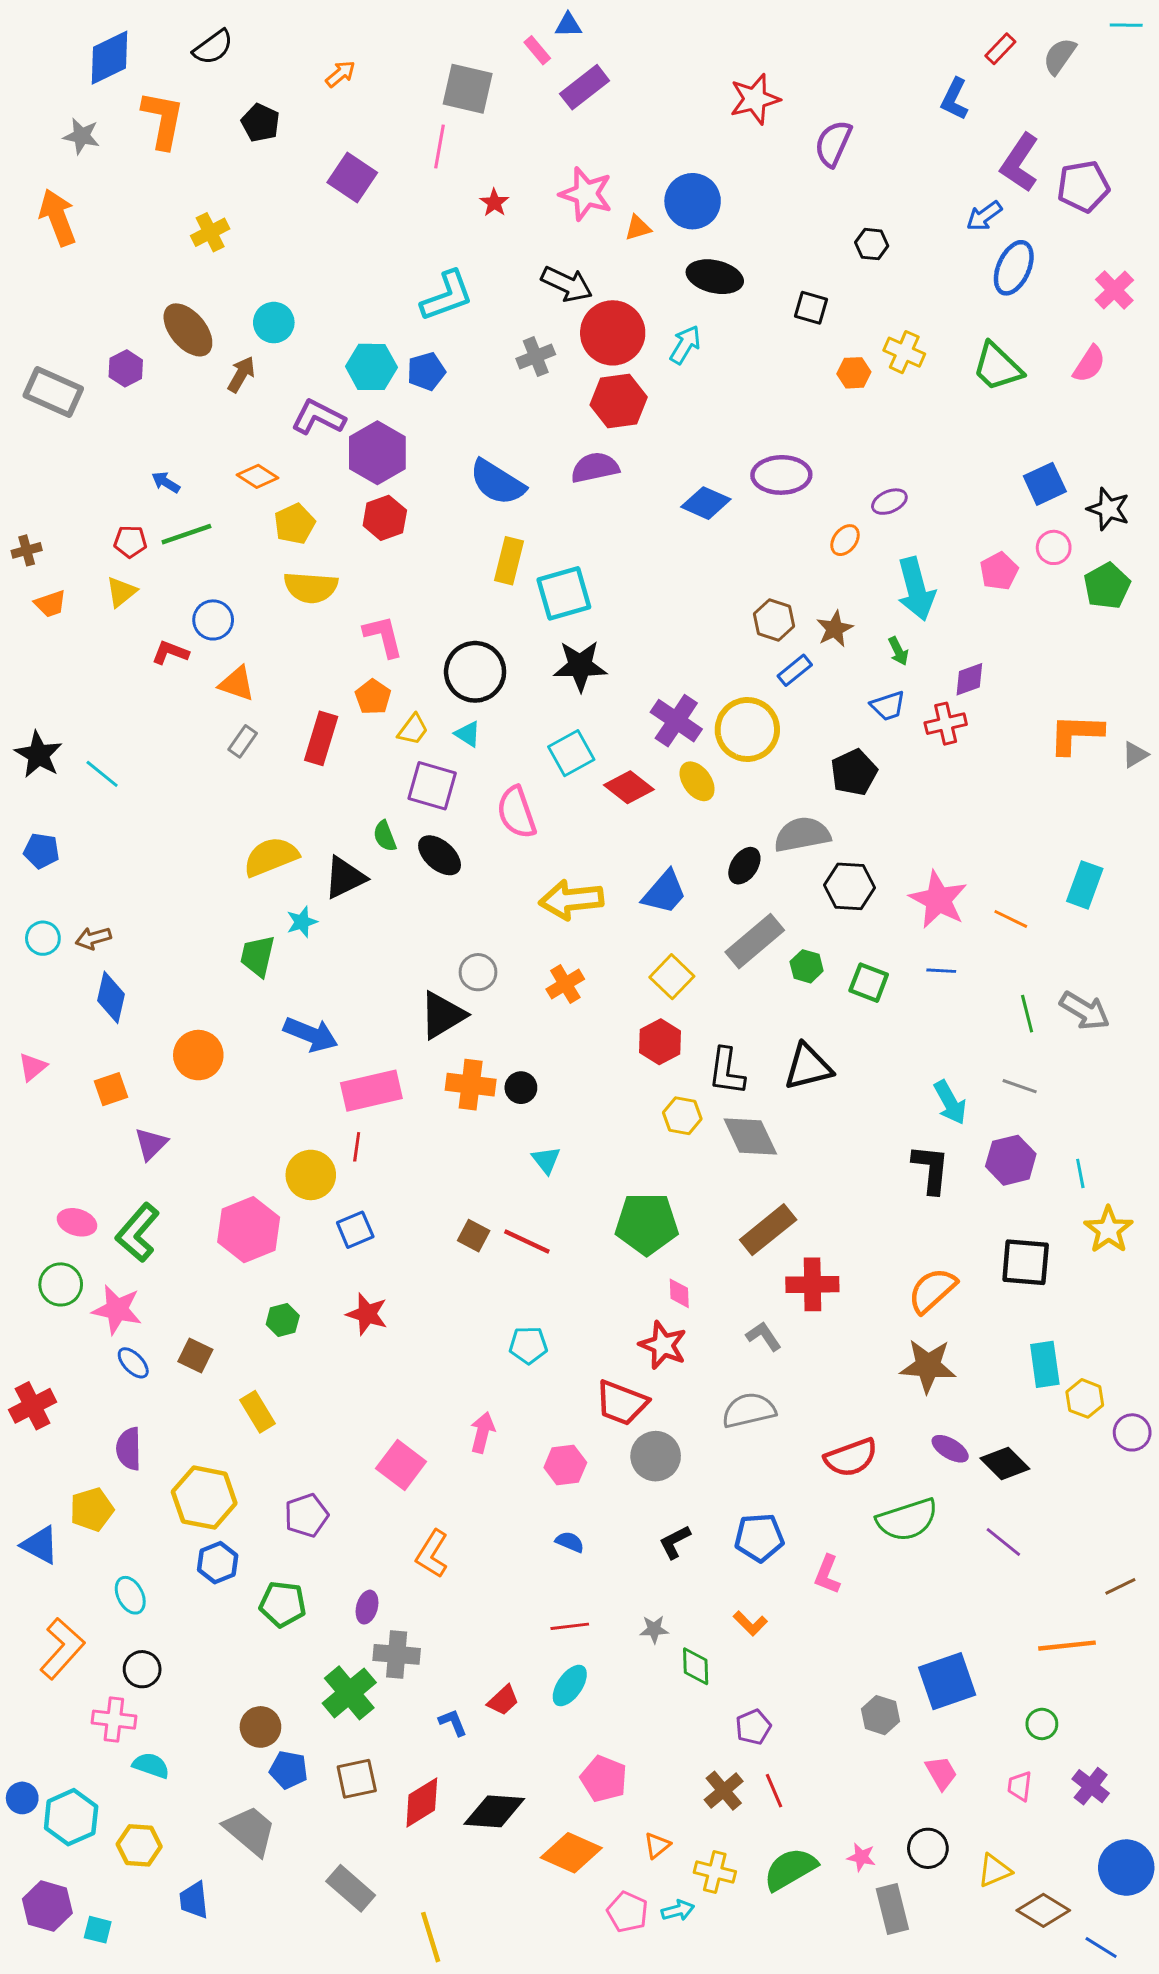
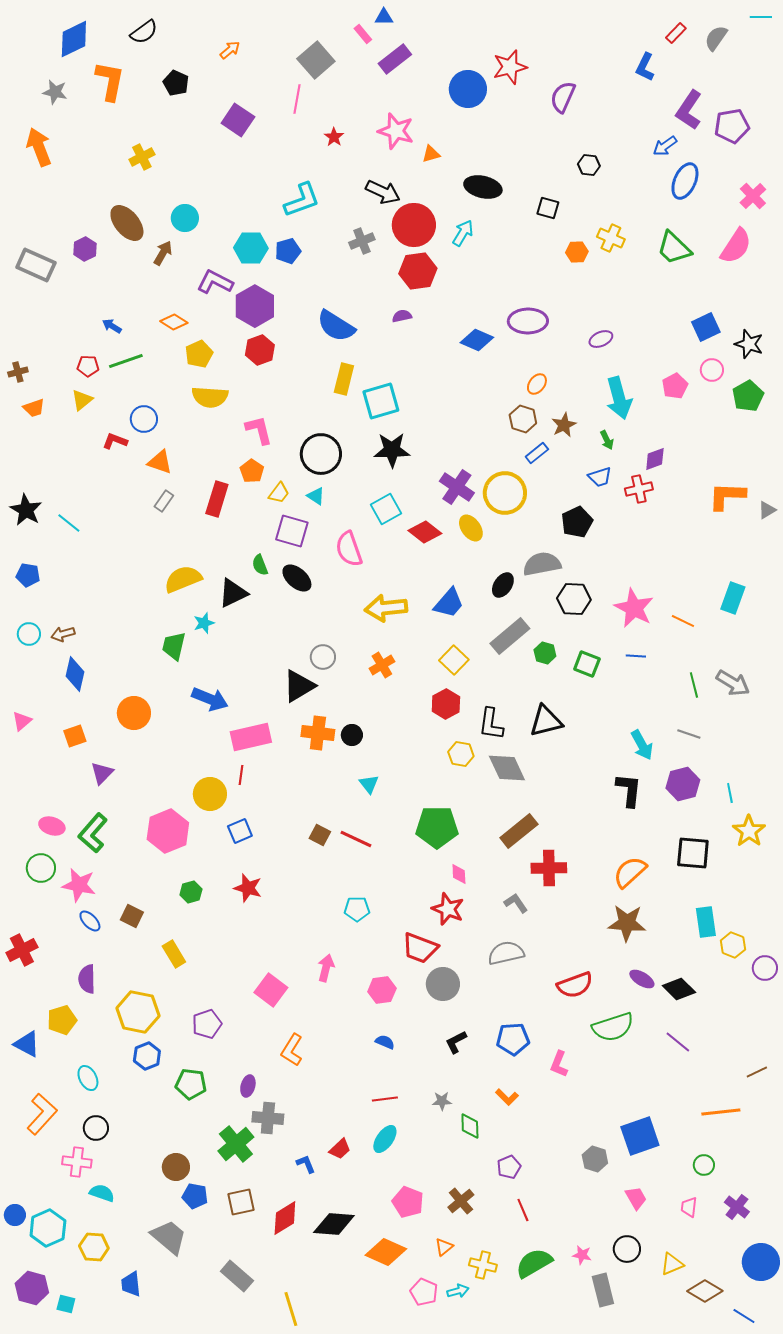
gray square: (468, 89) -> (316, 60), turned 36
blue circle: (693, 201) -> (468, 89), moved
pink semicircle: (1089, 364) -> (736, 246), size x1.4
purple semicircle: (595, 468) -> (402, 316), size x0.6
orange ellipse: (845, 540) -> (537, 384), moved
brown cross: (724, 1791) -> (461, 1201), moved

